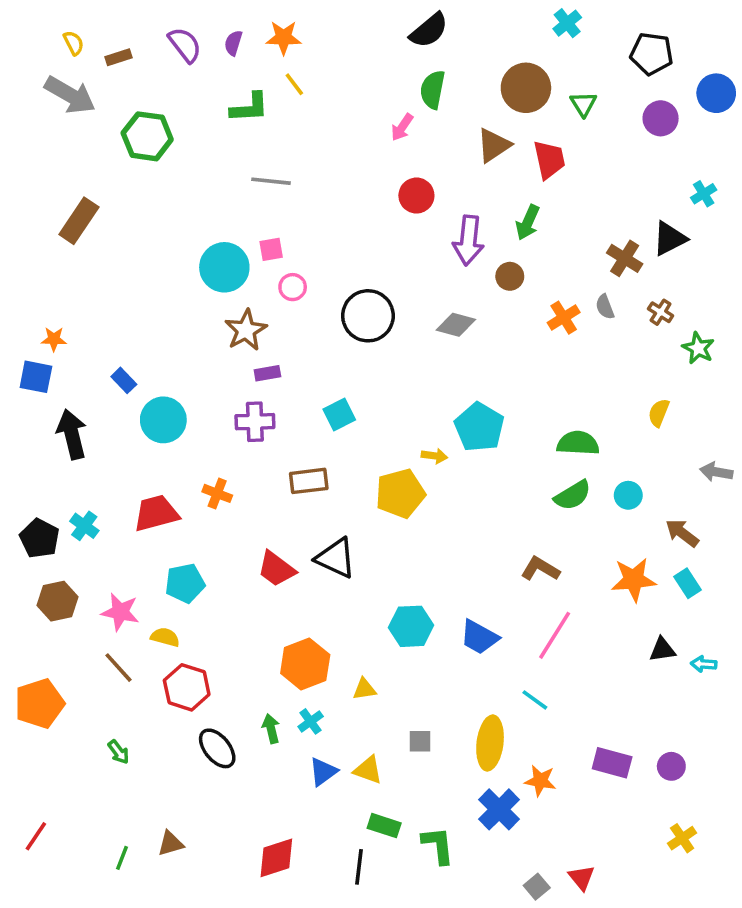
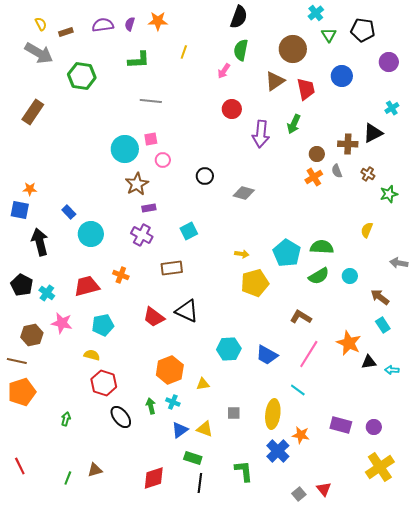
black semicircle: (429, 30) -> (239, 17), turned -30
purple semicircle: (185, 45) -> (103, 25), turned -60
yellow line: (294, 84) -> (184, 52), moved, turned 56
blue circle: (716, 93) -> (342, 76), moved
green triangle: (583, 104) -> (329, 35), moved
purple circle: (661, 118) -> (389, 62), moved
brown rectangle: (79, 221) -> (33, 112), moved
brown cross: (625, 258) -> (348, 144), turned -30
brown circle: (510, 276) -> (317, 154), moved
black circle: (368, 316) -> (205, 176), size x0.6
gray diamond: (456, 325) -> (244, 193), moved
green star: (698, 348) -> (389, 194), turned 30
purple cross: (255, 422) -> (142, 235), turned 30
cyan pentagon: (479, 427) -> (287, 253), moved
yellow pentagon: (400, 493) -> (255, 283), moved
black pentagon: (39, 538) -> (22, 285), moved
orange star: (634, 580) -> (349, 343), moved, turned 30
pink star: (120, 612) -> (62, 323), moved
brown line: (118, 668) -> (17, 361), moved, turned -36
cyan cross: (311, 721) -> (173, 402), turned -32
green arrow: (118, 752) -> (66, 419), turned -128
green rectangle: (384, 826) -> (193, 458), moved
red line: (36, 836) -> (20, 466), turned -60
yellow cross: (682, 838) -> (380, 467), size x1.8

